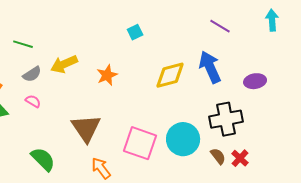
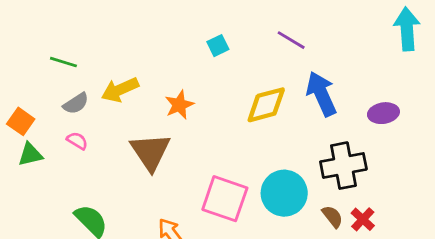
cyan arrow: (272, 20) -> (407, 29), size x1.4
purple line: (220, 26) -> (291, 40), moved
brown triangle: (86, 128) -> (150, 152), moved

